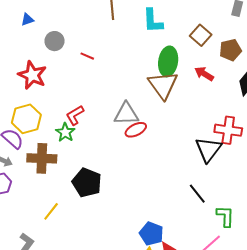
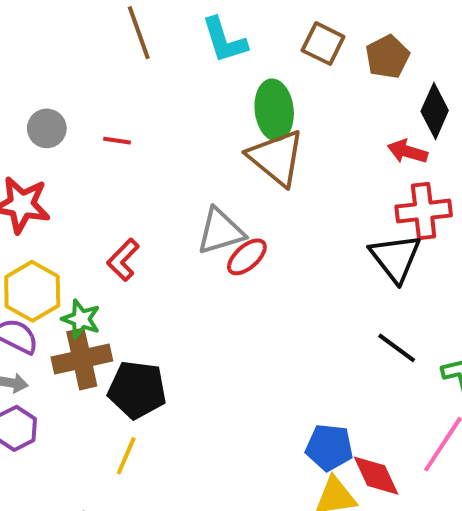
red arrow: (204, 74) -> (407, 152), moved
green star: (65, 132) -> (81, 319), moved
black pentagon: (87, 183) -> (137, 390), moved

